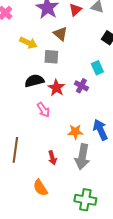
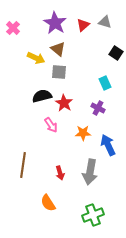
brown triangle: (60, 34) -> (58, 49), moved
purple cross: (81, 86) -> (98, 108), moved
orange star: (75, 132) -> (83, 133), moved
green cross: (85, 200) -> (93, 215), turned -30

